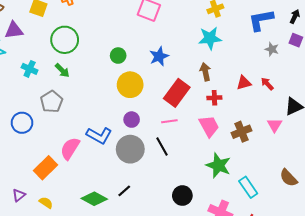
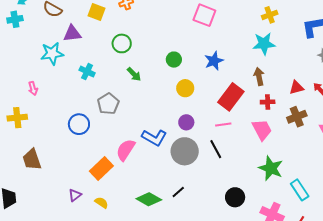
green circle: (65, 40) -> (122, 43), size x0.7
green arrow: (62, 70) -> (134, 74), moved
yellow circle: (130, 85) -> (185, 88), size x0.7
brown cross: (242, 132) -> (297, 117), moved

